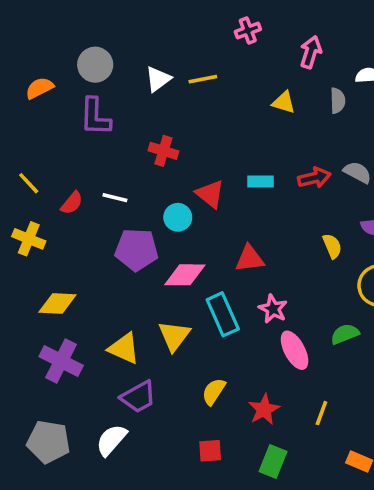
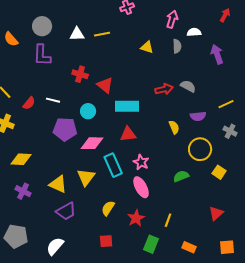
pink arrow: (311, 52) -> (172, 19), moved
white triangle: (158, 79) -> (77, 34), turned 35
orange semicircle: (40, 88) -> (11, 39), turned -105
cyan rectangle: (260, 181) -> (127, 106), moved, size x1.6
red triangle: (210, 194) -> (105, 85), moved
pink ellipse: (295, 350) -> (141, 187), moved
purple cross: (61, 361) -> (23, 191), size x0.7
white semicircle: (111, 440) -> (55, 246), moved
green rectangle: (273, 462) -> (151, 244), moved

